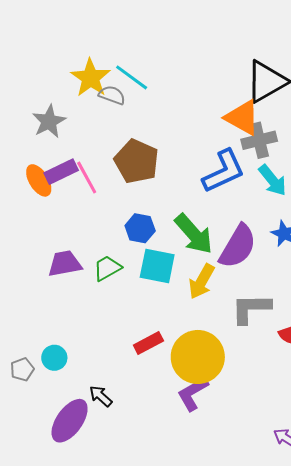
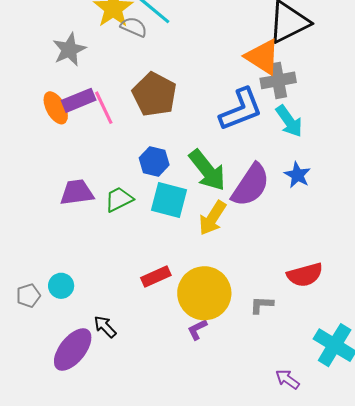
gray L-shape: (251, 308) -> (262, 305), moved, size x0.6
purple L-shape: (193, 394) -> (197, 329), size x0.6

